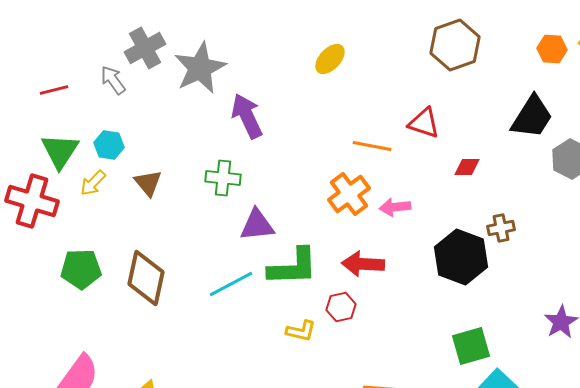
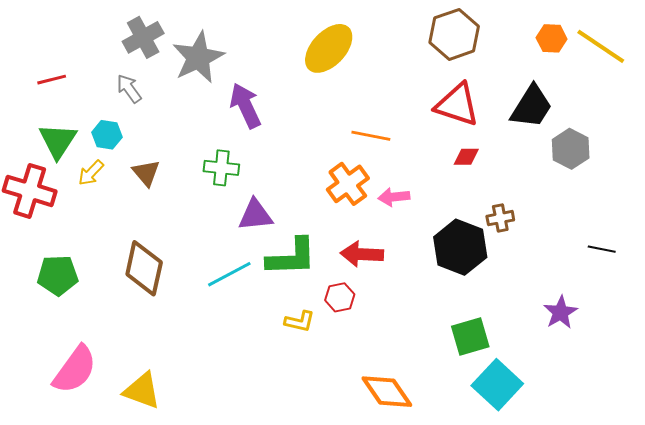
yellow ellipse: (330, 59) -> (329, 48), size x1.6
gray arrow: (113, 80) -> (129, 89), moved
red triangle: (424, 123) -> (457, 105), moved, size x1.4
green pentagon: (81, 269) -> (58, 275), moved

